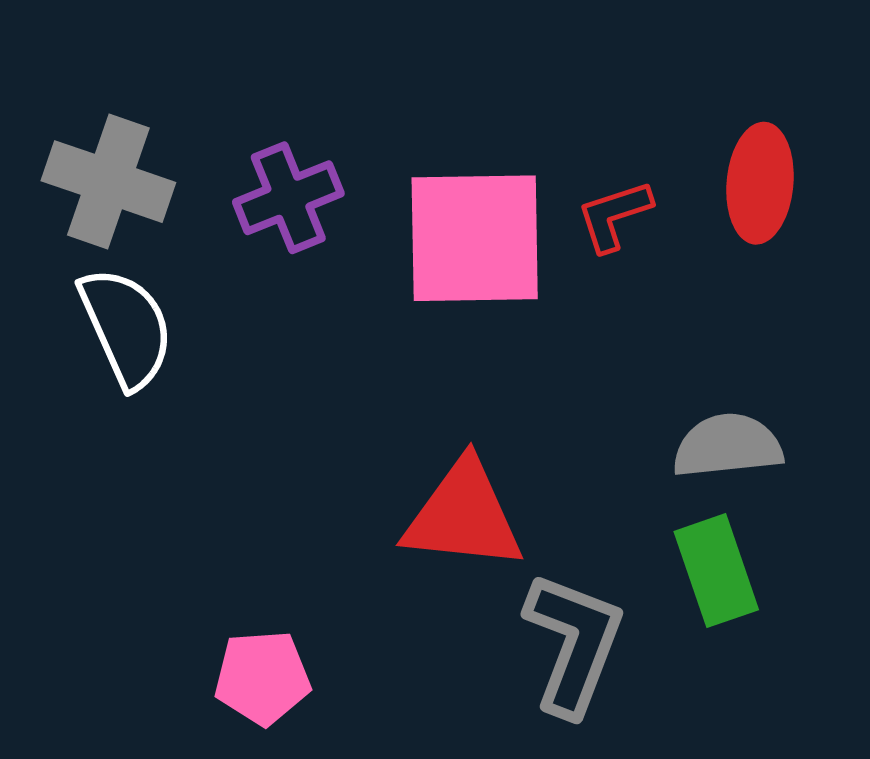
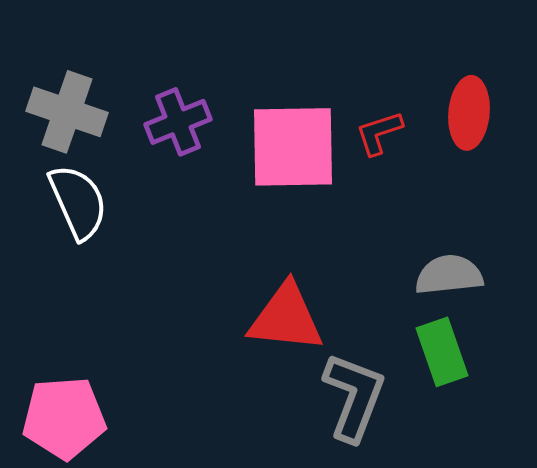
pink pentagon: (262, 678) -> (64, 418), moved, size x1.4

